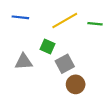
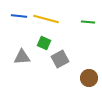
yellow line: (65, 21) -> (46, 19), moved, turned 45
brown circle: (76, 84) -> (89, 78), moved

